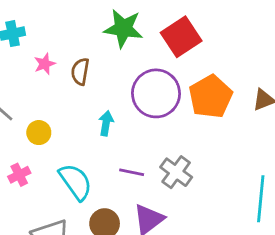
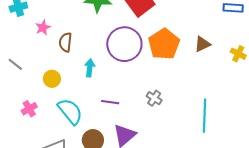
brown semicircle: (80, 72) -> (65, 42), moved
yellow circle: (39, 133) -> (52, 79), moved
gray cross: (176, 172) -> (154, 98), moved, size x0.7

